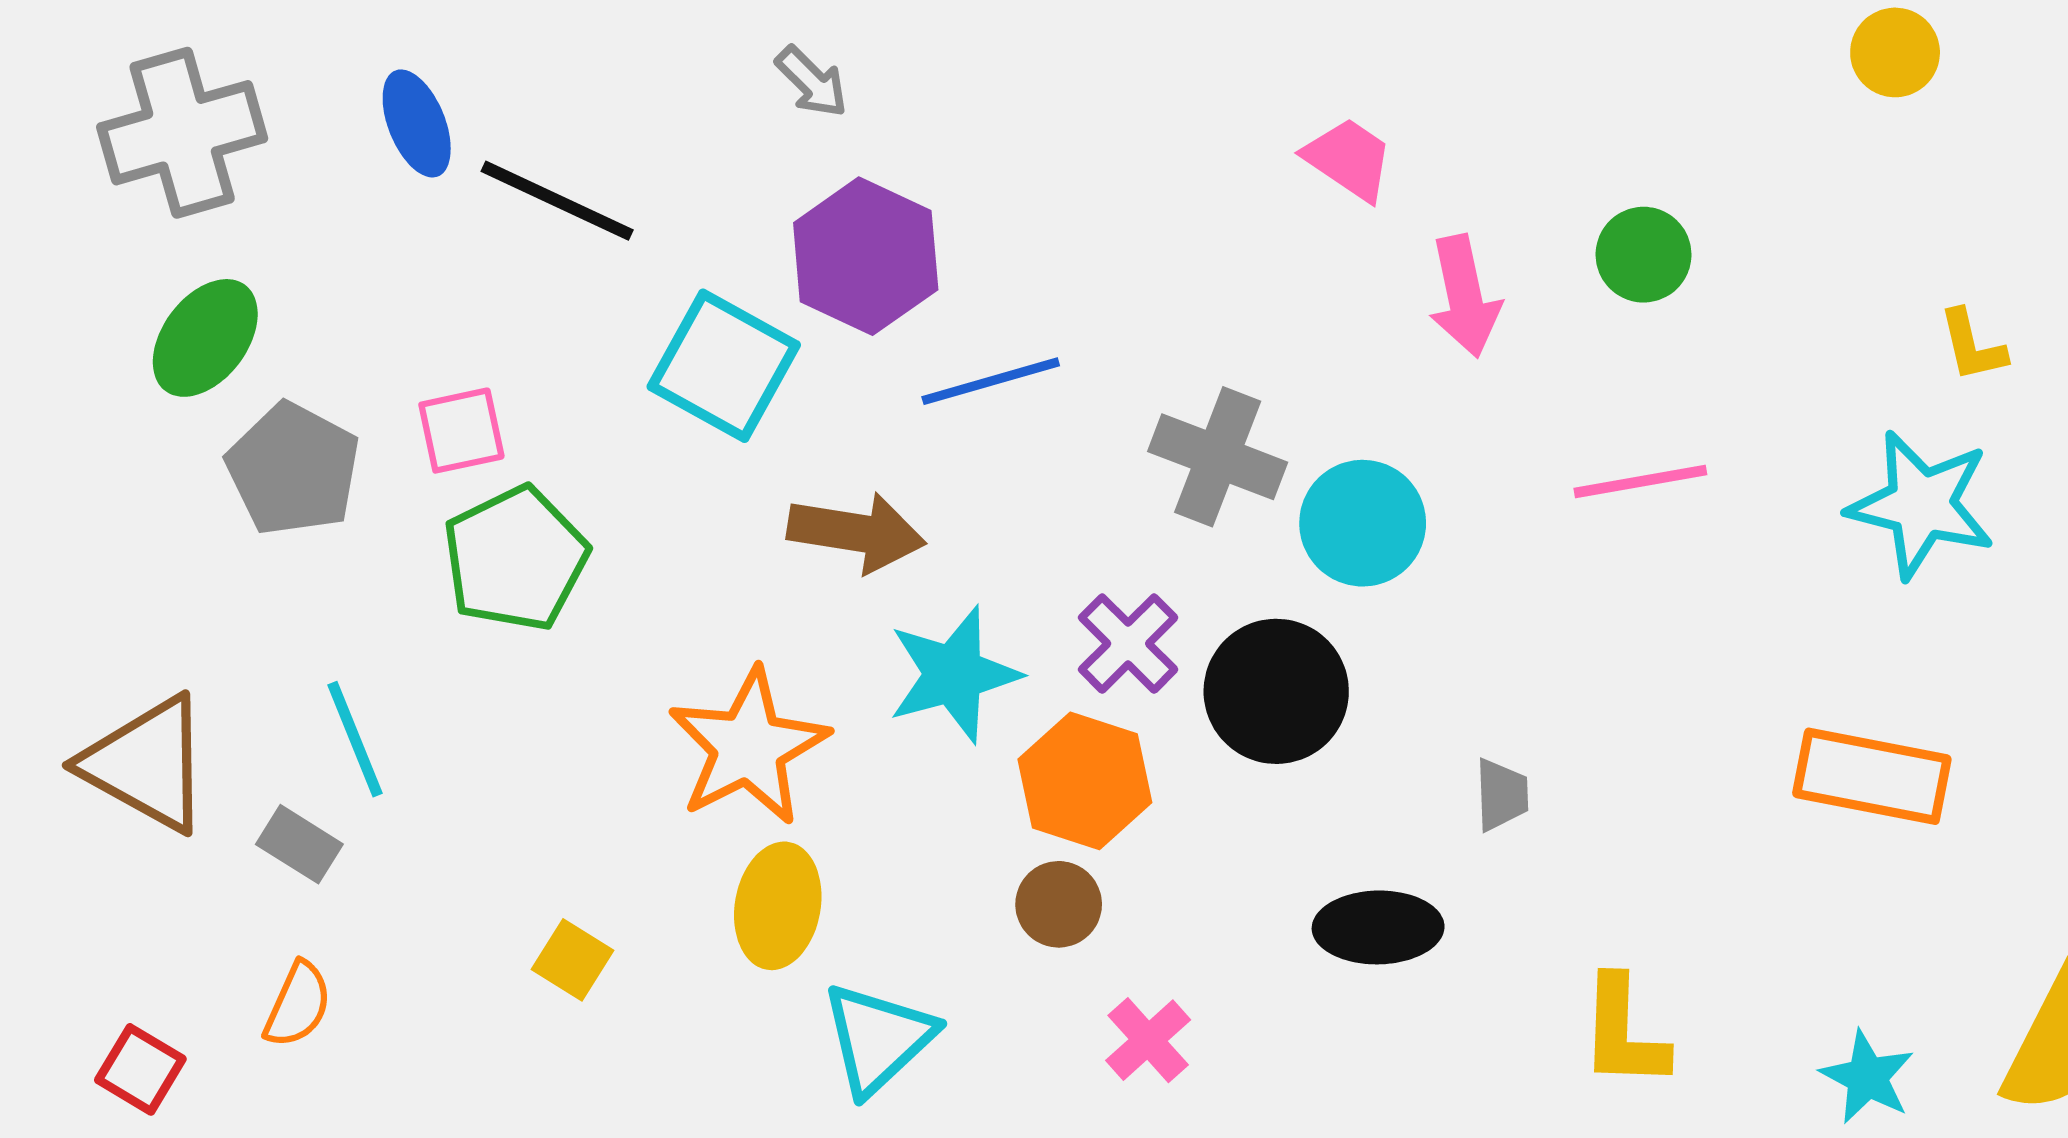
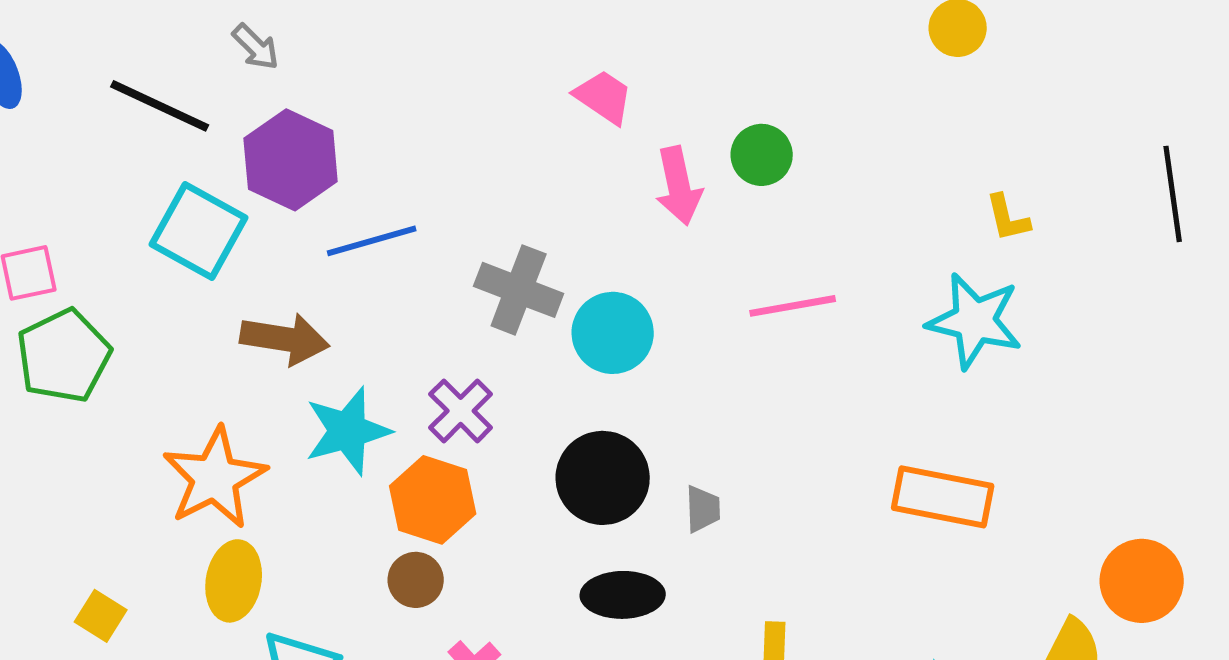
black line: (557, 201) -> (160, 106), moved
green circle: (1644, 255) -> (762, 155), moved
black circle: (1276, 691) -> (603, 478), moved

